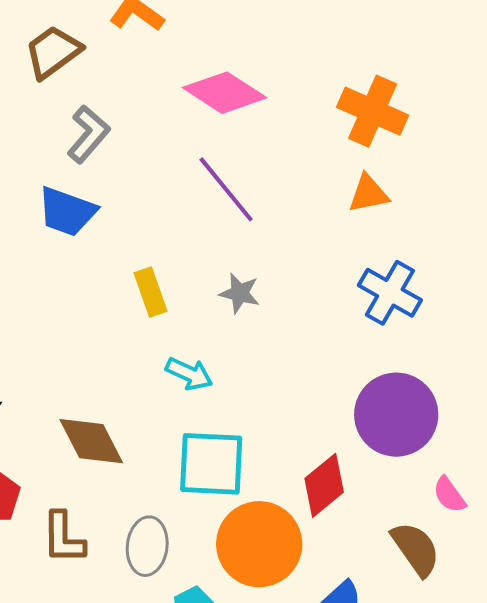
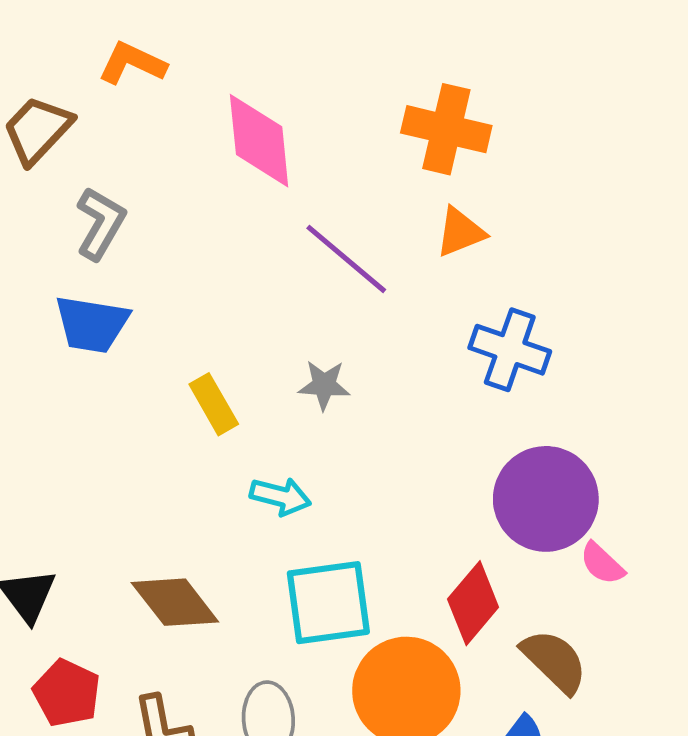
pink diamond: (225, 93) -> (259, 141), turned 62
purple line: (226, 189) -> (346, 259), moved
pink semicircle: (449, 495) -> (602, 564), moved
brown semicircle: (416, 549) -> (554, 661), moved

